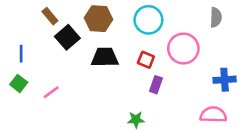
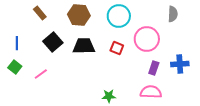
black square: (67, 37) -> (53, 42), moved
purple rectangle: (156, 85) -> (154, 68), moved
pink semicircle: (213, 115) -> (151, 92), moved

